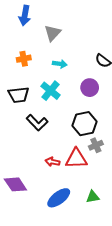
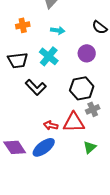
green triangle: (93, 197) -> (90, 147), moved, turned -32
blue ellipse: (59, 198) -> (44, 147), moved

